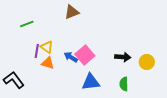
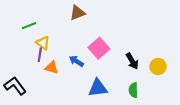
yellow triangle: (47, 47) -> (43, 43), moved
pink square: (85, 55) -> (99, 48), moved
black arrow: (123, 57) -> (132, 61), turned 56

